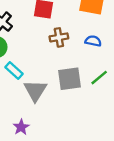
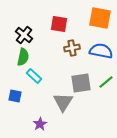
blue semicircle: (93, 41) -> (101, 51), size x1.6
gray triangle: (35, 91) -> (63, 102), moved

